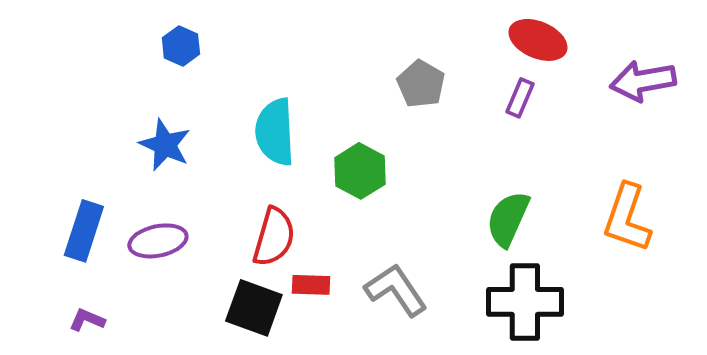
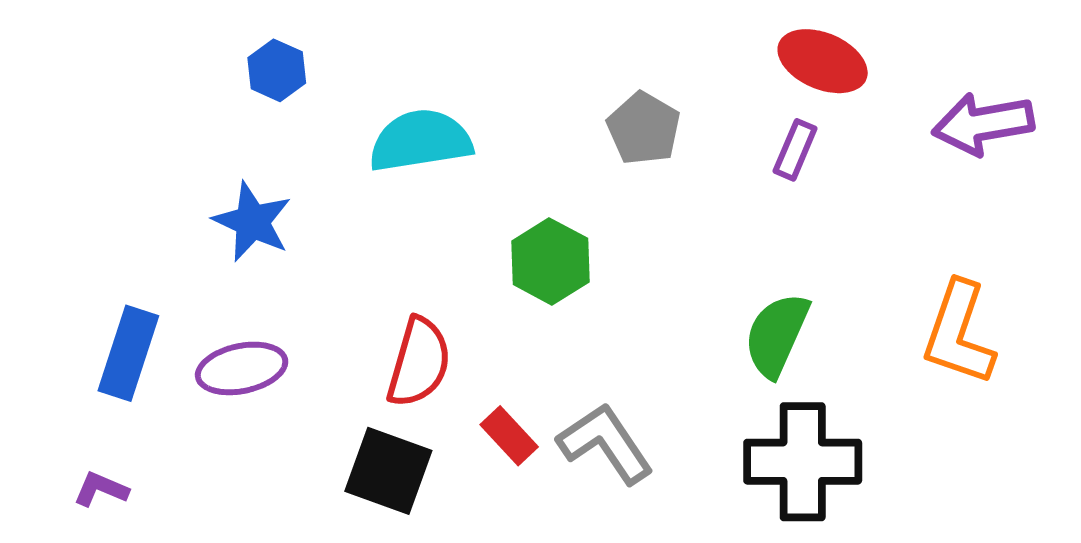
cyan semicircle: (275, 132) -> (420, 141), moved, turned 84
red rectangle: (311, 285) -> (509, 436), moved, turned 45
purple L-shape: (87, 320) -> (101, 489), moved

